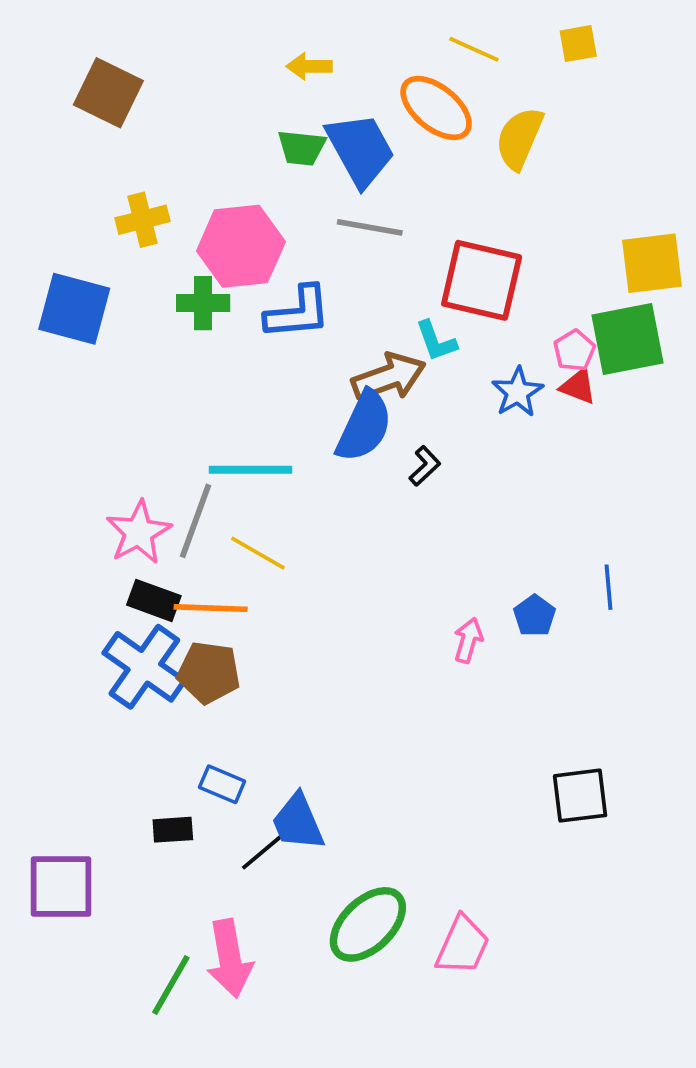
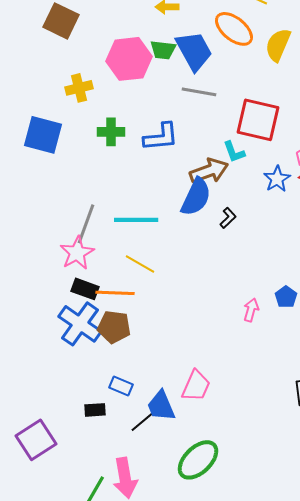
pink hexagon: (241, 246) -> (129, 59), moved
gray line: (196, 521) -> (86, 224), moved
purple square: (61, 887) -> (36, 440), turned -33
pink trapezoid: (463, 945) -> (196, 386), moved

